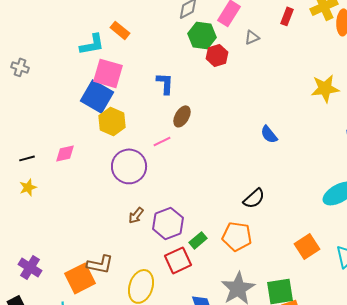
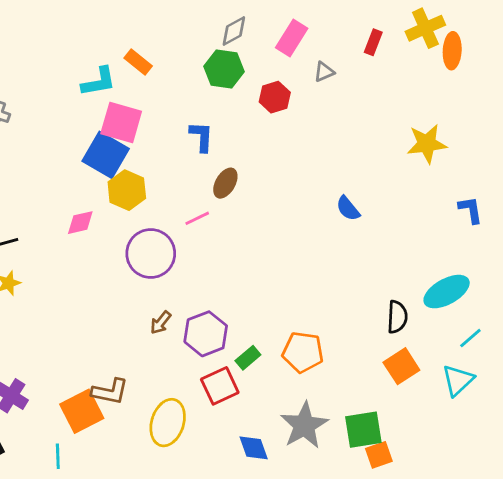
green hexagon: (202, 35) -> (224, 69), moved
pink diamond: (65, 153) -> (80, 223), moved
black semicircle: (254, 198) -> (397, 317), moved, turned -45

